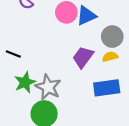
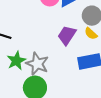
yellow semicircle: (110, 57) -> (91, 34), turned -120

